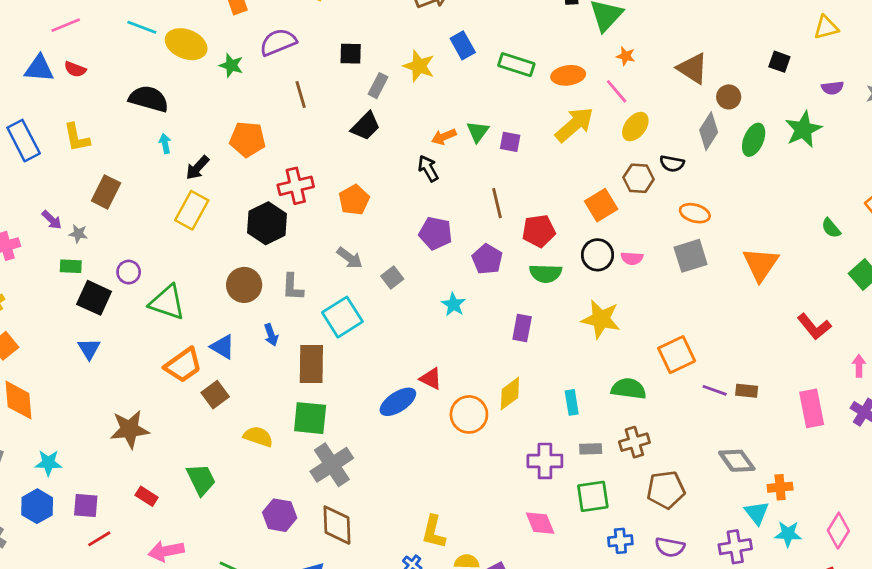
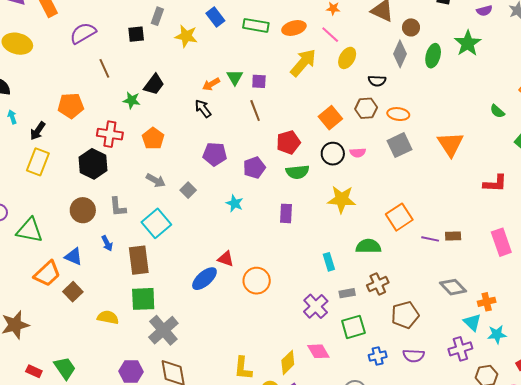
green star: (231, 65) -> (132, 100), moved
gray rectangle: (378, 86) -> (157, 16), moved
brown hexagon: (639, 178) -> (366, 108), moved
red cross: (296, 186) -> (110, 134), turned 30
brown line: (497, 203) -> (255, 111), moved
purple pentagon: (487, 259) -> (254, 168), turned 30
red L-shape: (814, 327) -> (495, 183), turned -40
yellow diamond: (510, 394) -> (288, 362), moved
purple cross: (545, 461) -> (316, 306), turned -35
green trapezoid: (201, 479) -> (65, 368), moved

